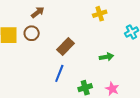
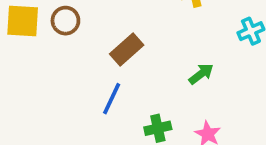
green arrow: (106, 57) -> (201, 74), turned -32

